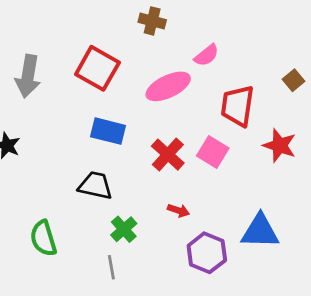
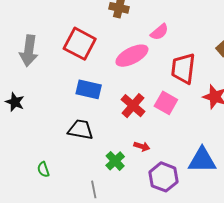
green cross: (124, 229) -> (115, 161), moved
green semicircle: (43, 238) -> (43, 169), size x0.6

